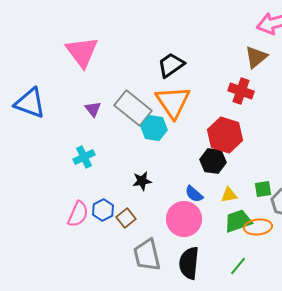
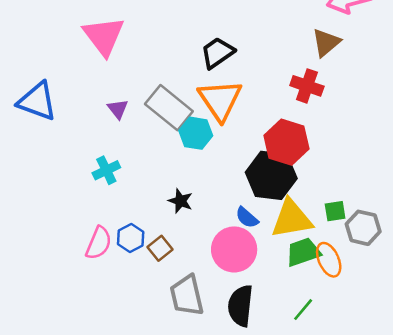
black hexagon: (213, 161) -> (271, 175), size x1.5
black star: (142, 181) -> (180, 201), turned 30
yellow triangle: (229, 195) -> (292, 219), size x2.0
orange ellipse: (258, 227) -> (329, 260), turned 72

